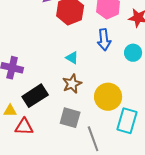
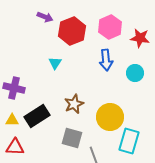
cyan triangle: (72, 58) -> (55, 63), moved, turned 32
yellow triangle: (10, 111) -> (12, 120), moved
red triangle: (24, 127) -> (15, 147), moved

